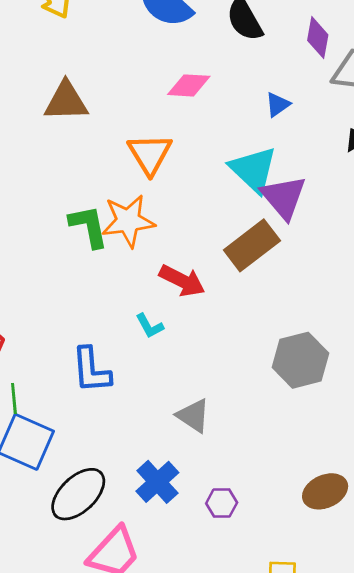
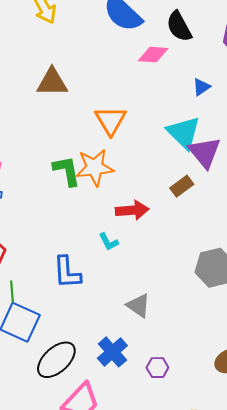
pink diamond: (189, 85) -> (153, 55), moved
brown rectangle: (252, 245) -> (182, 186), size x0.6
red arrow: (182, 281) -> (132, 210), turned -32

